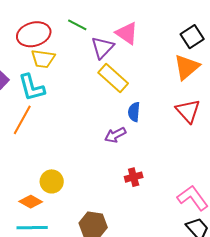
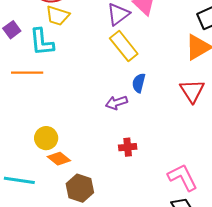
orange line: (22, 120) -> (27, 73), turned 52
orange diamond: (31, 202) -> (59, 159), moved

